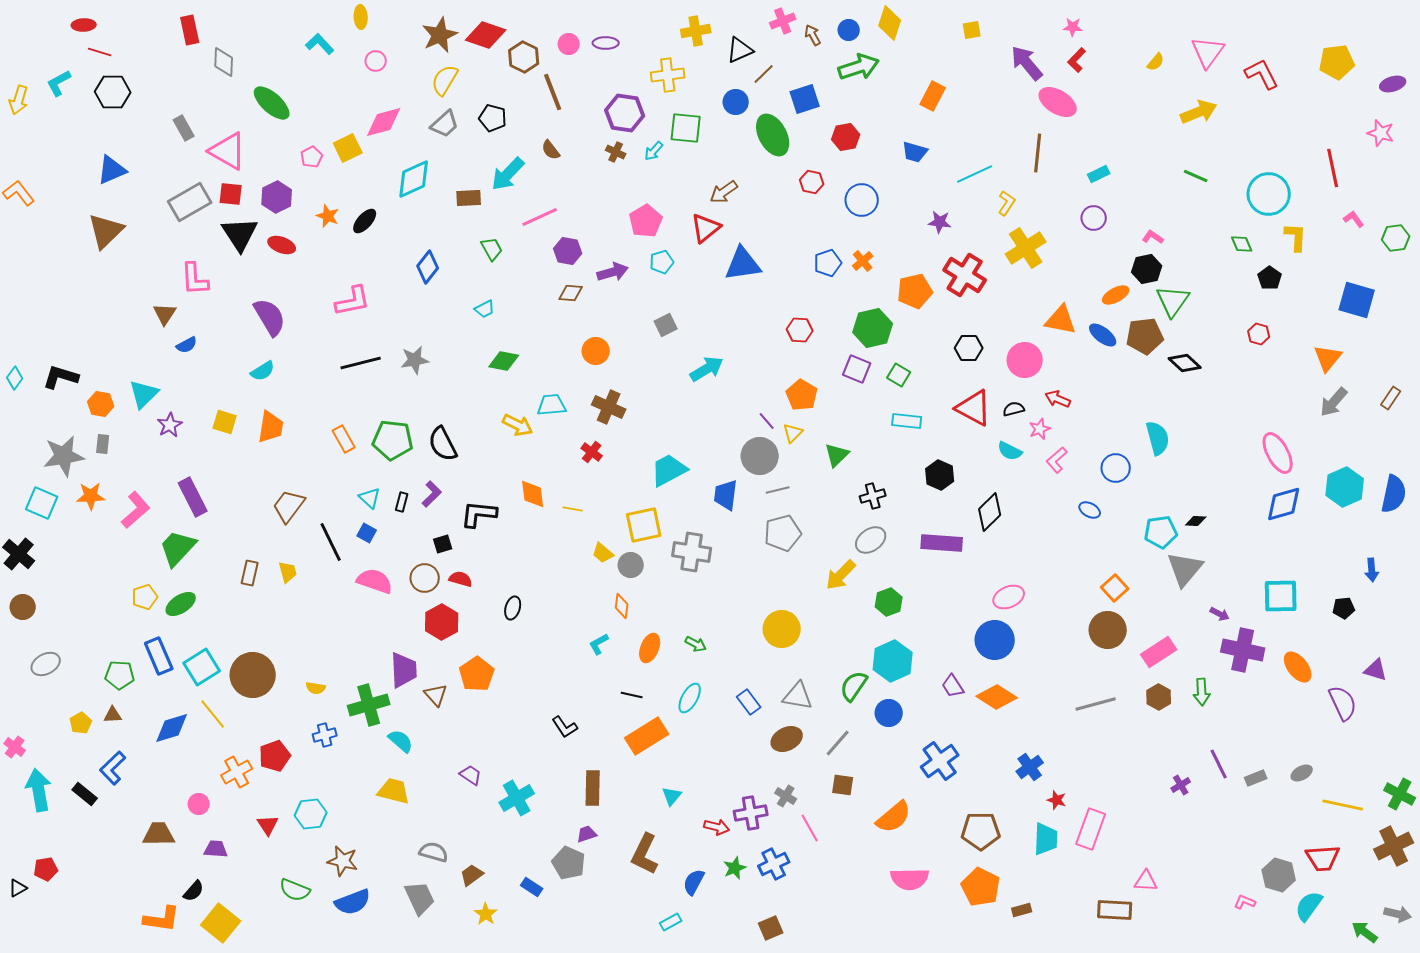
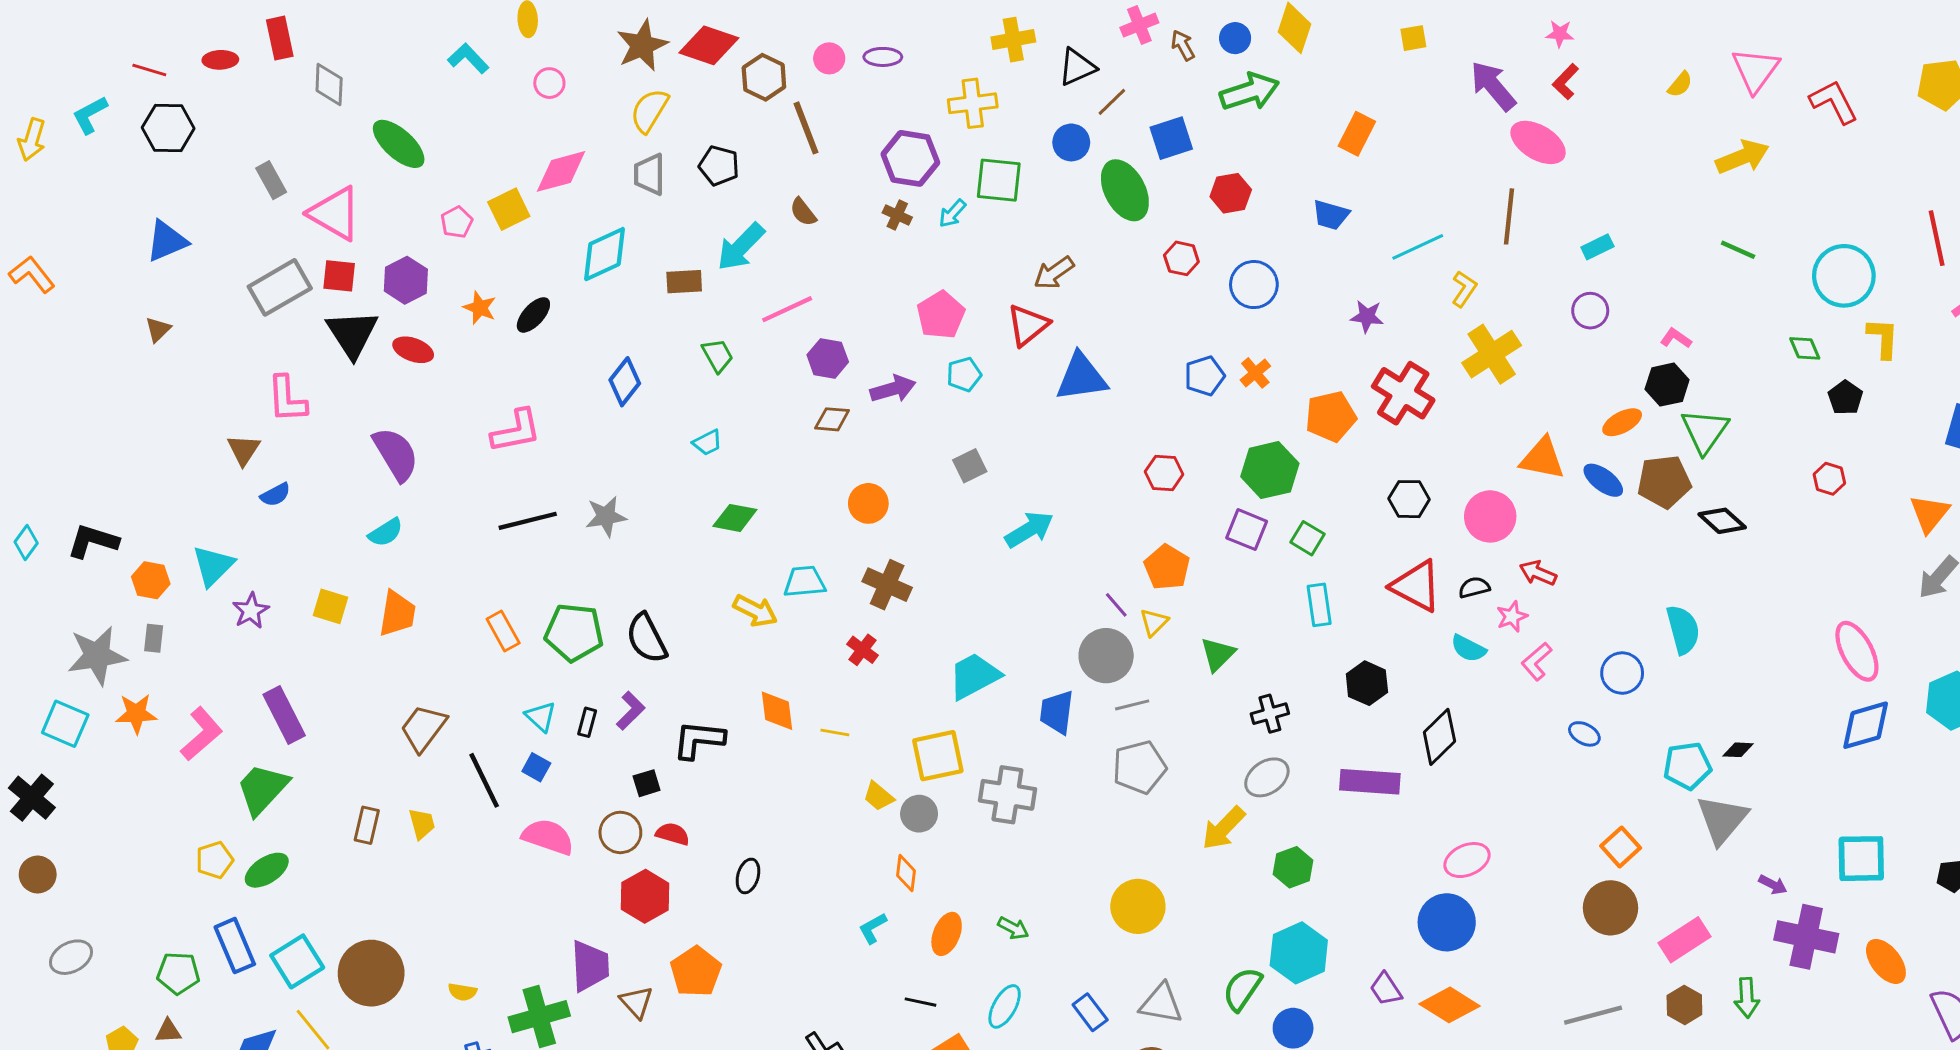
red ellipse: (84, 25) -> (220, 60), moved
gray trapezoid: (445, 124) -> (649, 174), turned 132
brown triangle: (106, 231) -> (158, 329), size x0.5
cyan rectangle: (907, 421) -> (1319, 605), turned 76

